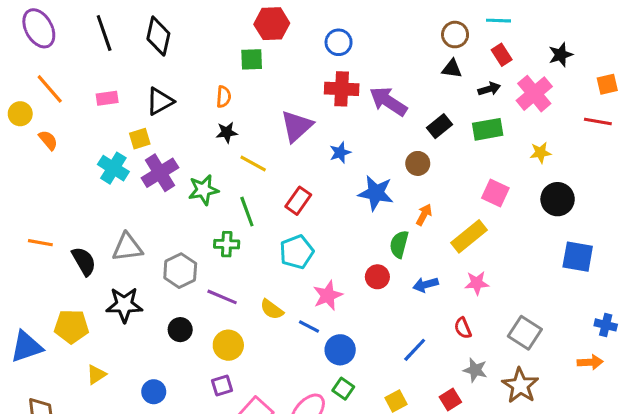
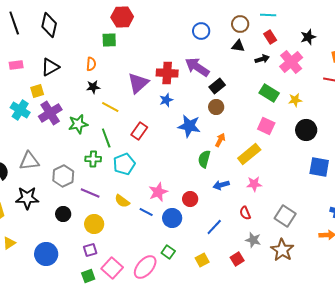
blue circle: (339, 42) -> (201, 31), moved
red cross: (342, 89) -> (167, 73), moved
black rectangle: (439, 126) -> (217, 86), moved
green rectangle: (488, 129) -> (269, 93), moved, turned 42
cyan pentagon: (297, 252) -> (124, 164), moved
red circle: (377, 277) -> (190, 199), moved
blue circle: (340, 350) -> (172, 218), moved
blue circle: (154, 392) -> (46, 254), size x1.5

